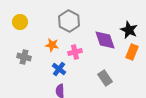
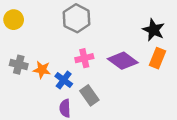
purple diamond: (105, 40) -> (123, 61), moved, turned -35
orange star: (52, 45) -> (42, 70), moved
gray rectangle: (105, 78) -> (89, 95), moved

